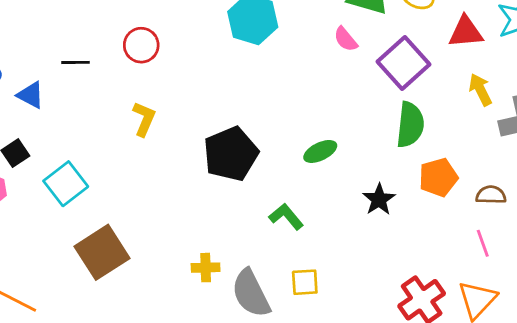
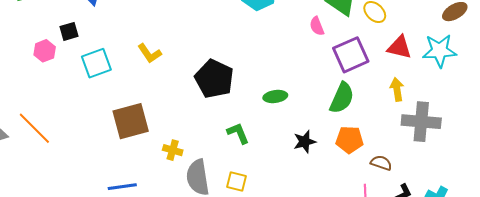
yellow L-shape: (144, 119) -> (150, 53), moved, turned 105
black pentagon: (231, 154) -> (214, 79), turned 30
brown square: (102, 252) -> (131, 121), moved

